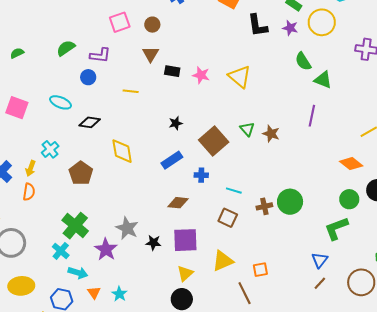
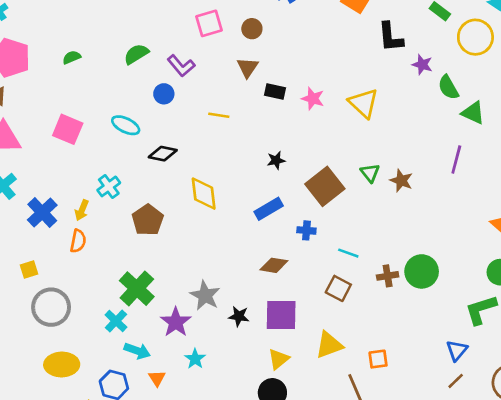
purple star: (290, 28) -> (422, 65), moved
purple L-shape: (100, 55) -> (181, 66), turned 40
cyan star: (119, 294) -> (195, 359), moved

